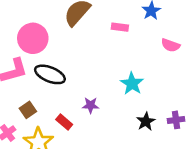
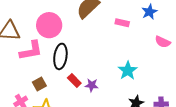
black ellipse: (50, 74) -> (60, 56), turned 70
red rectangle: (64, 122) -> (74, 80), moved

